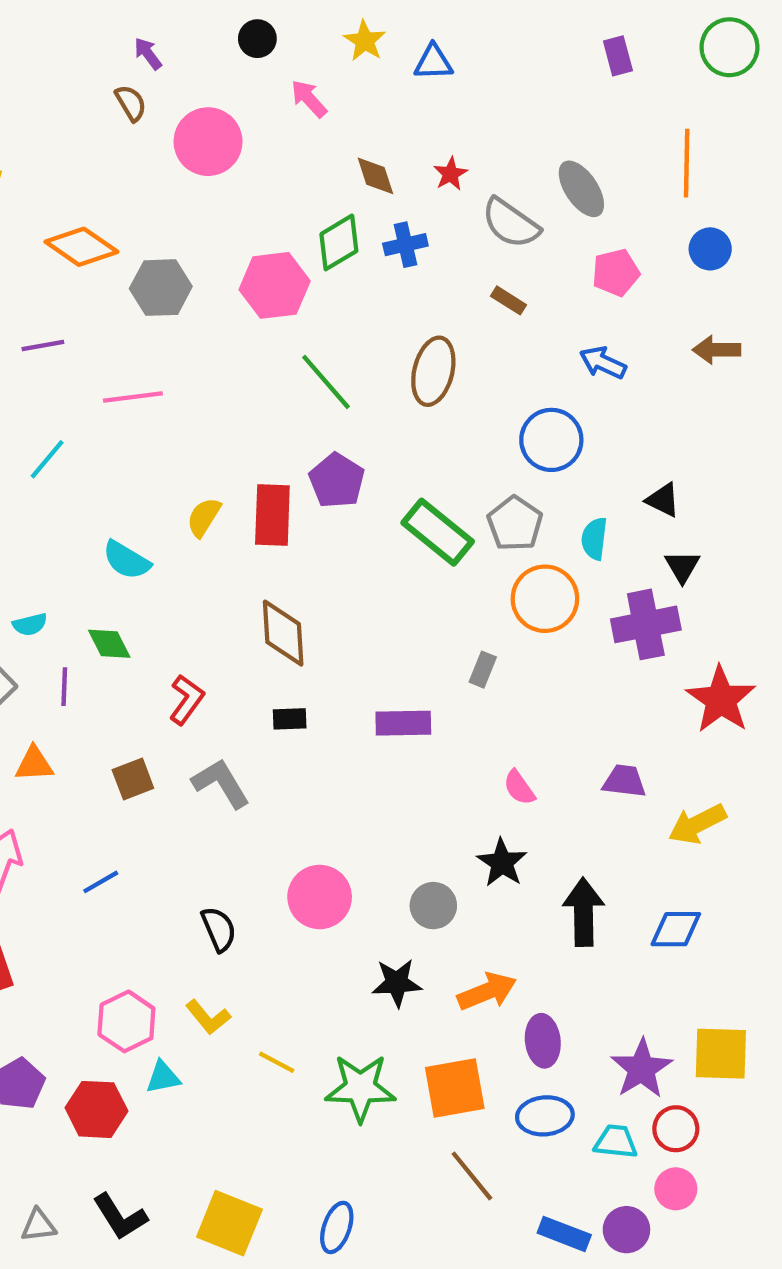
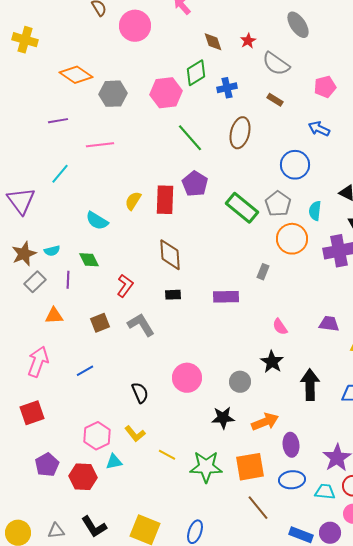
gray ellipse: (581, 189) -> (298, 25), moved
blue cross: (405, 245) -> (227, 88), moved

